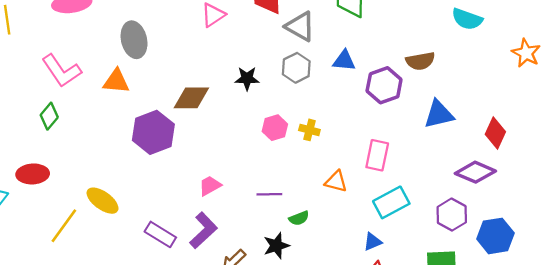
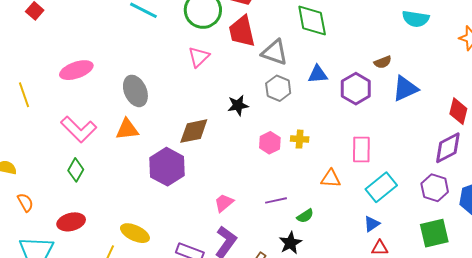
brown semicircle: (420, 61) -> (383, 62), size x0.7
blue triangle: (439, 114) -> (405, 89), moved
purple diamond: (475, 172) -> (448, 148), turned -40

